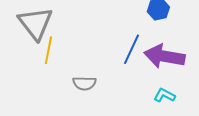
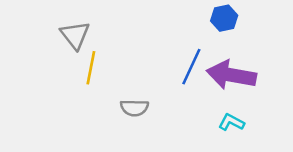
gray triangle: (35, 23) -> (75, 35), size x0.7

